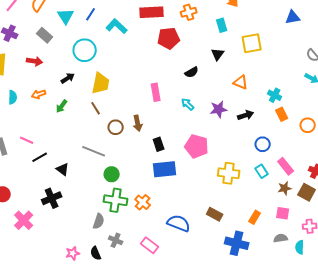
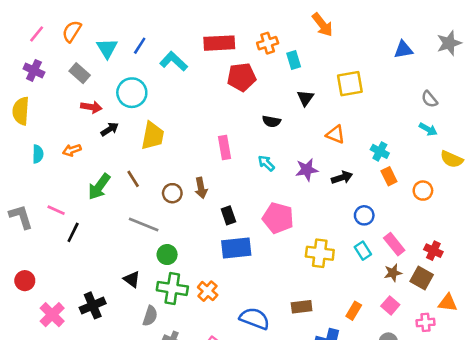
cyan rectangle: (222, 25) -> (294, 60), moved
red arrow: (35, 61) -> (91, 107), moved
black semicircle: (192, 72) -> (271, 121), turned 40
green arrow: (62, 106) -> (99, 187), moved, size x1.5
brown line: (96, 108) -> (133, 179), moved
black line: (40, 157) -> (73, 232), turned -35
black triangle: (63, 169) -> (132, 279), moved
black cross: (52, 198) -> (93, 305), moved
pink square: (283, 213) -> (390, 305), turned 32
brown rectangle: (215, 214) -> (302, 307), turned -35

